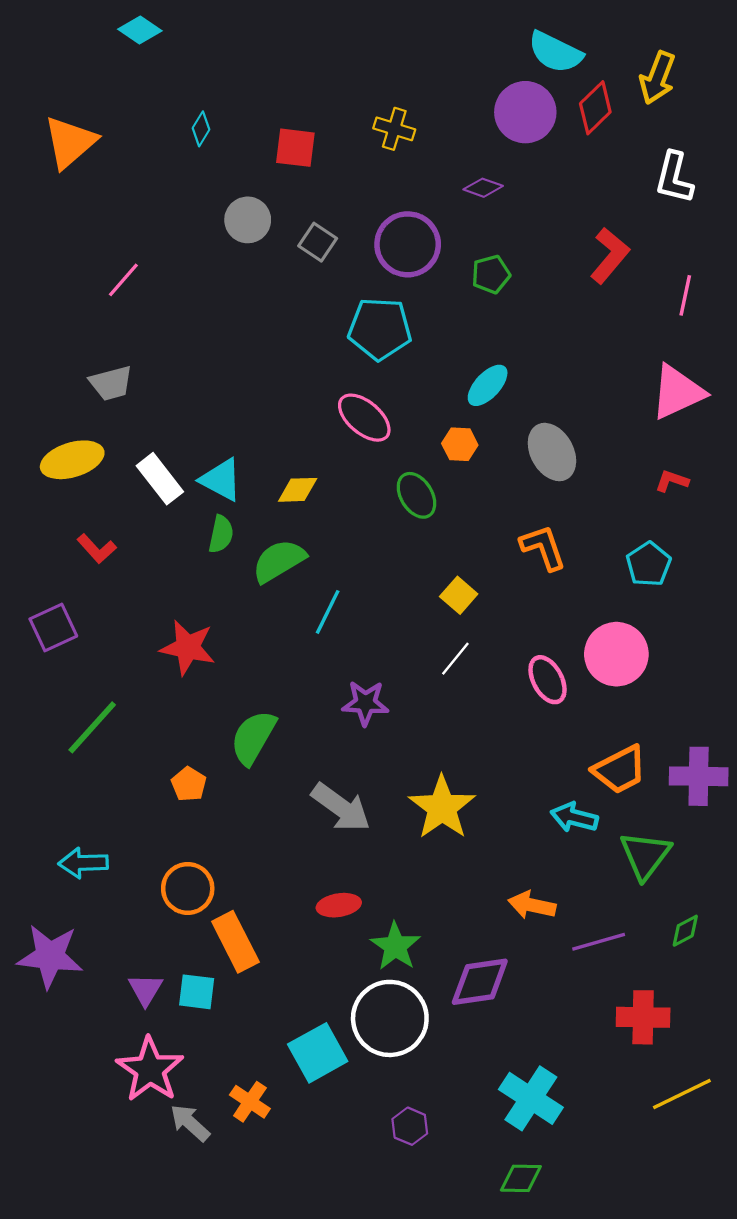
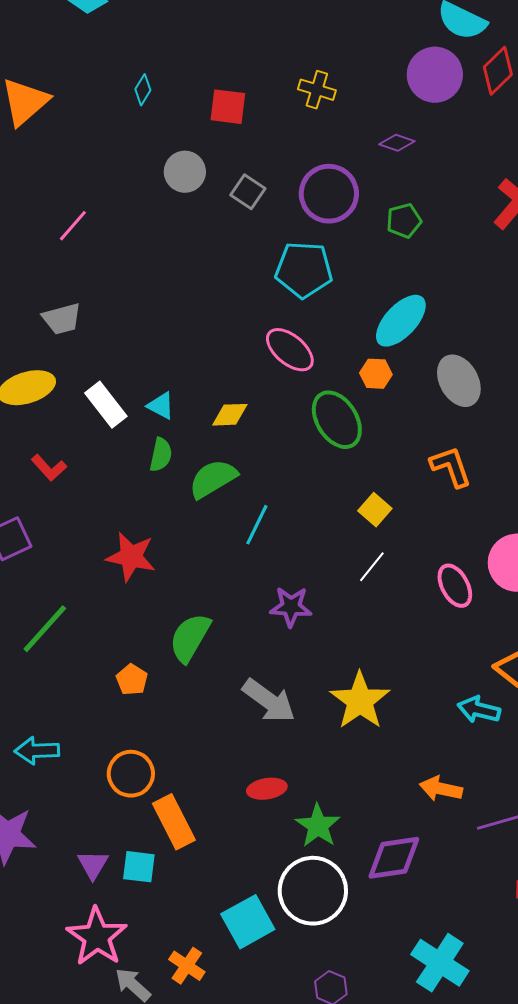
cyan ellipse: (488, 385) -> (401, 321), size x1.4
cyan triangle: (221, 480) -> (161, 406), size x0.7
green ellipse: (416, 495) -> (337, 420), size x1.4

